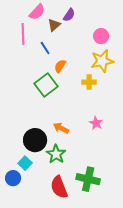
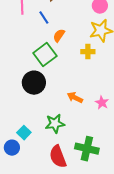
pink star: (96, 123) -> (102, 103), moved
orange arrow: (61, 128) -> (75, 98), moved
black circle: (35, 140) -> (34, 83), moved
green star: (56, 154) -> (55, 124), turned 30

